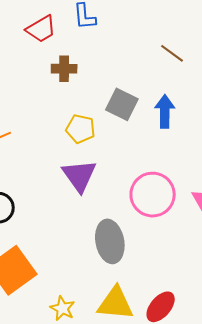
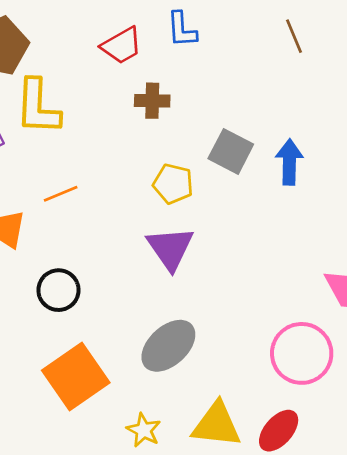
brown line: (172, 53) -> (294, 36), moved, turned 30
pink circle: (153, 195) -> (302, 353), moved
gray ellipse: (110, 241) -> (168, 346), moved, turned 57

